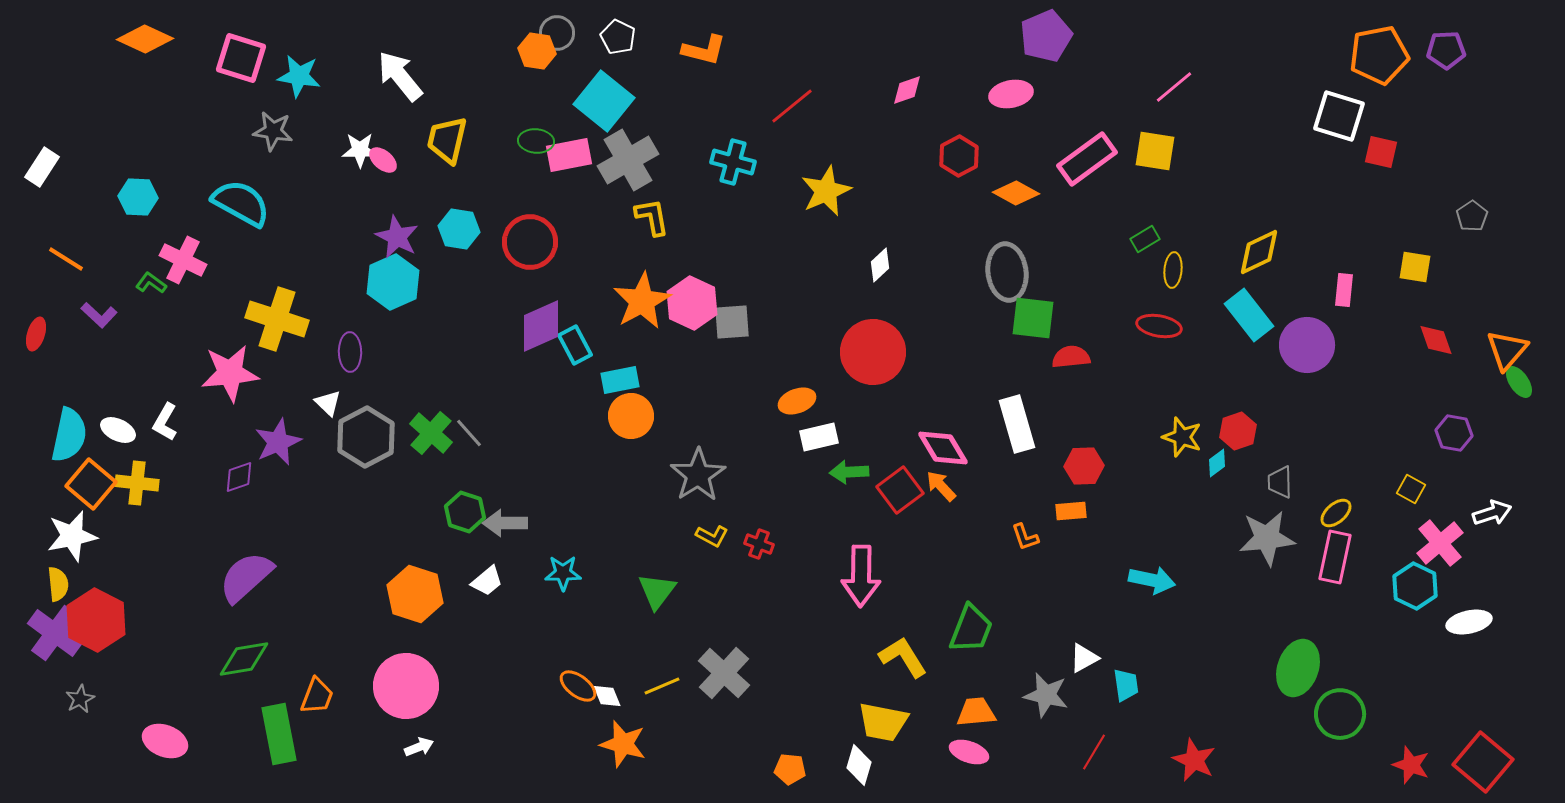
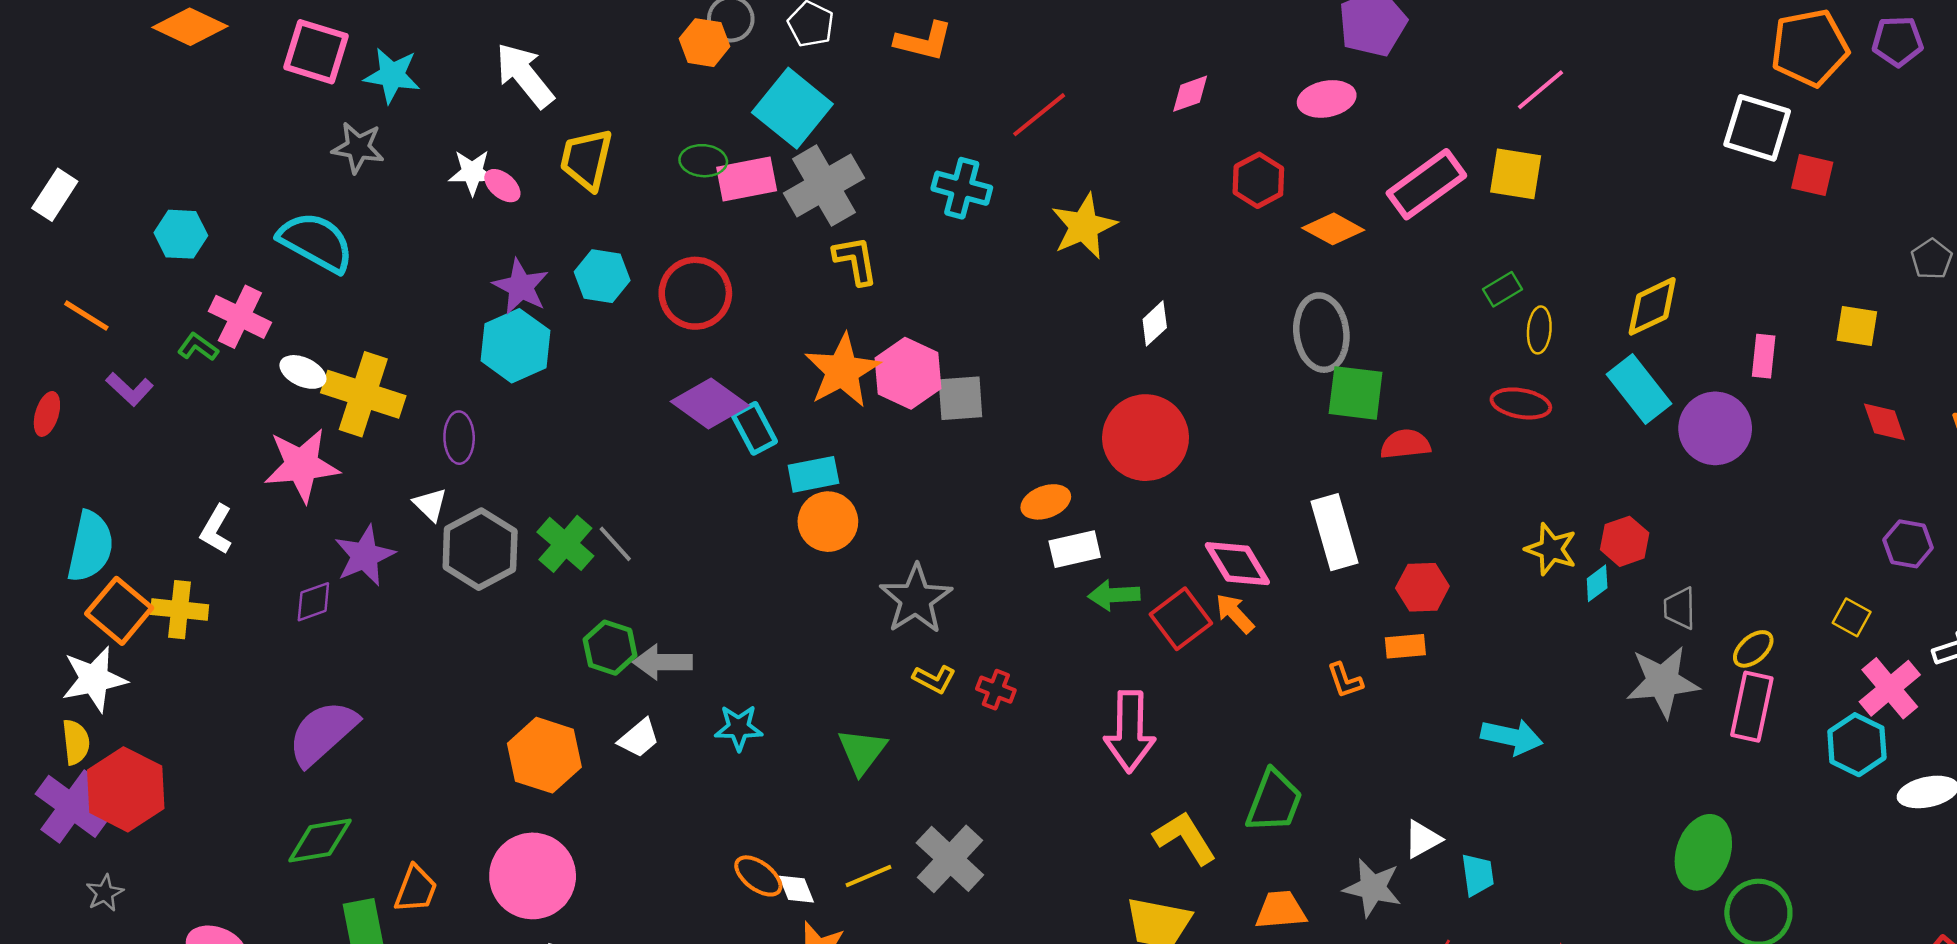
purple diamond: (541, 326) -> (710, 403), turned 60
white ellipse: (118, 430) -> (303, 372), moved

